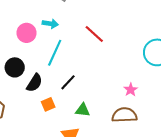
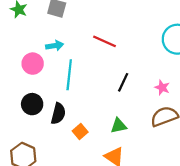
black line: (68, 82) -> (123, 82), moved

